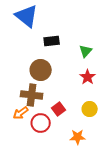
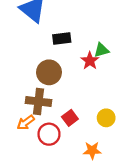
green triangle: (86, 51) -> (101, 50), turned 32
red star: (88, 77) -> (90, 61), moved

